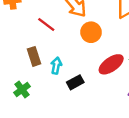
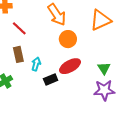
red line: (46, 25) -> (19, 28), moved
red ellipse: (111, 64) -> (70, 66), moved

